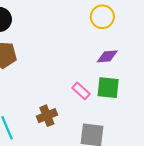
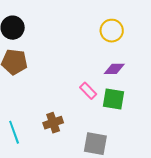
pink rectangle: (81, 91) -> (88, 91), moved

